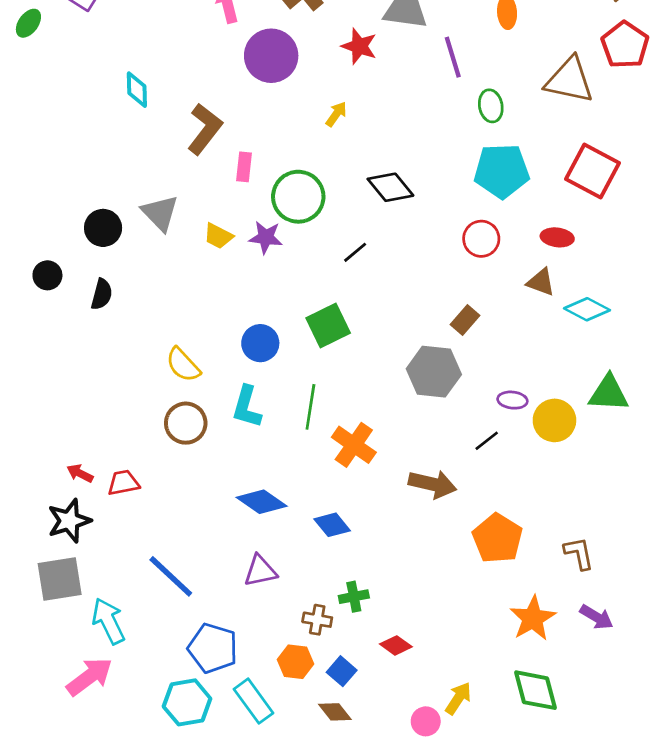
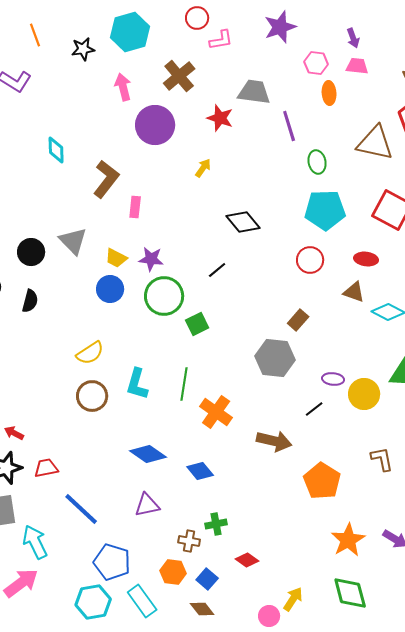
green circle: (298, 197) -> (164, 296), moved
green square: (328, 326) -> (197, 324), size x0.7
blue circle: (260, 343) -> (110, 289), moved
yellow semicircle: (183, 365) -> (90, 353), turned -80
red trapezoid: (123, 483) -> (46, 468), moved
brown L-shape: (579, 553) -> (382, 459), moved

